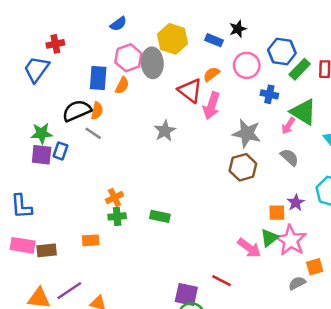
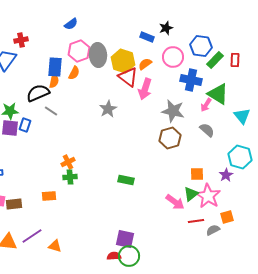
yellow hexagon: (172, 39) -> (123, 61), moved
blue cross: (269, 94) -> (191, 80), size x1.5
orange semicircle: (97, 111) -> (54, 81), moved
purple star: (296, 203) -> (226, 175), moved
green rectangle: (160, 216) -> (126, 180), moved
red line: (222, 281) -> (196, 221), moved, turned -35

